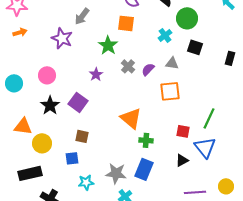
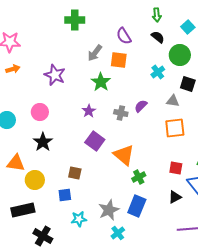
gray arrow: (82, 16) -> (95, 53), moved
gray triangle: (172, 63) -> (173, 101), moved
gray cross: (128, 66) -> (121, 113), moved, turned -32
orange square: (170, 91) -> (175, 128), moved
purple square: (78, 102) -> (95, 141), moved
green cross: (146, 140) -> (139, 177), turned -32
gray star: (116, 173) -> (109, 210), turned -30

